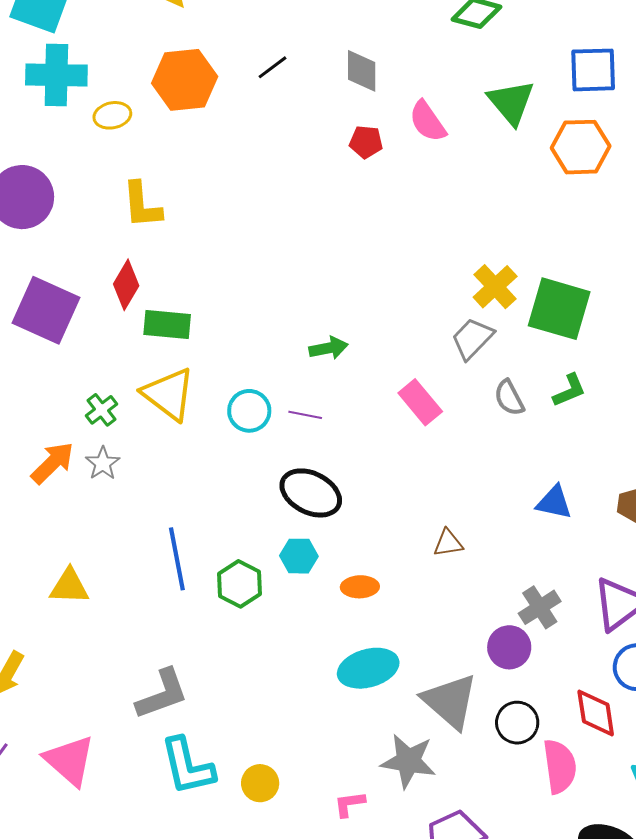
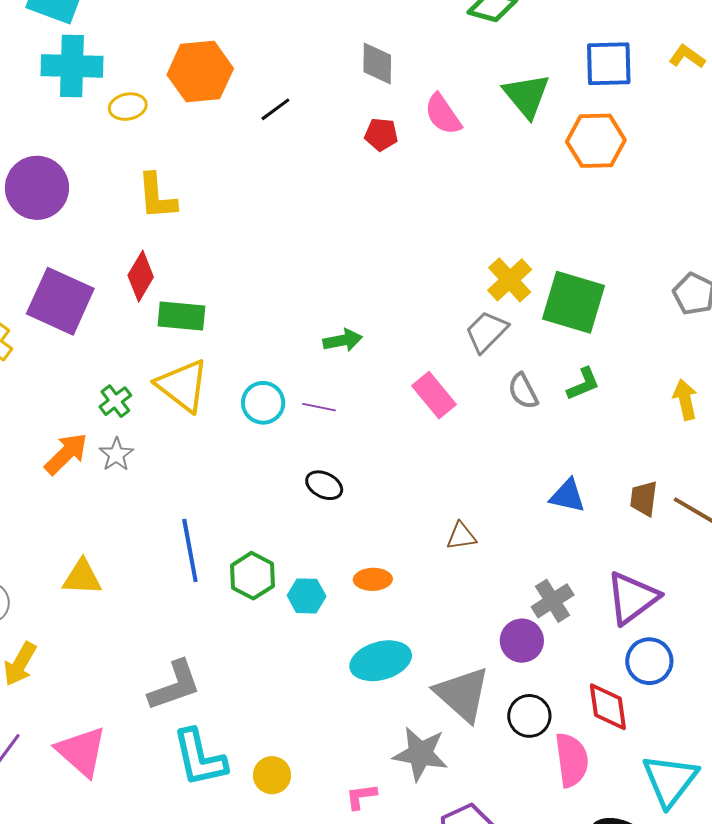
black line: (272, 67) -> (275, 109), moved
black ellipse: (311, 493) -> (324, 485), size x0.6
cyan hexagon: (299, 556) -> (307, 596), moved

